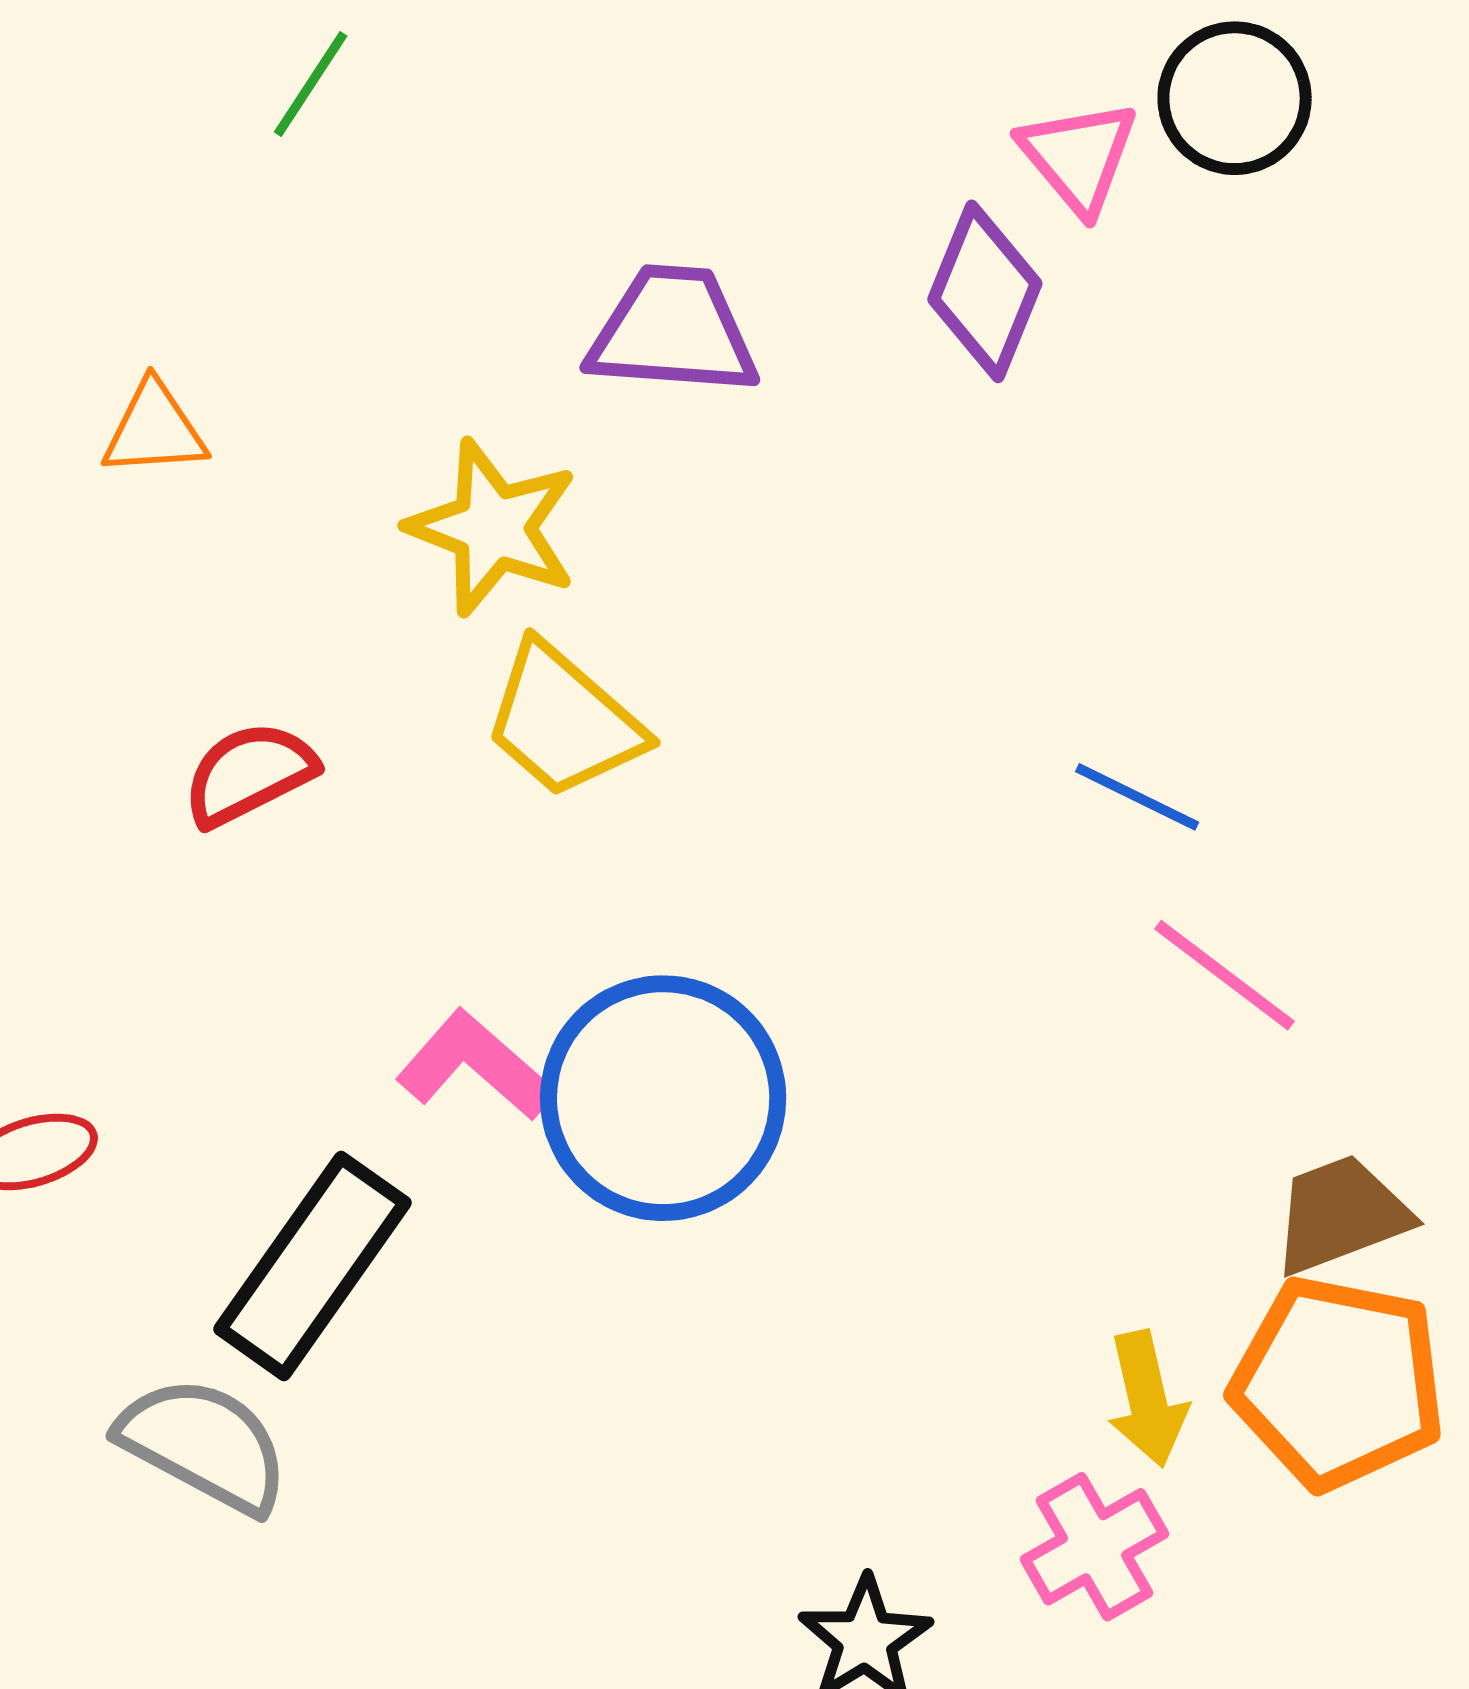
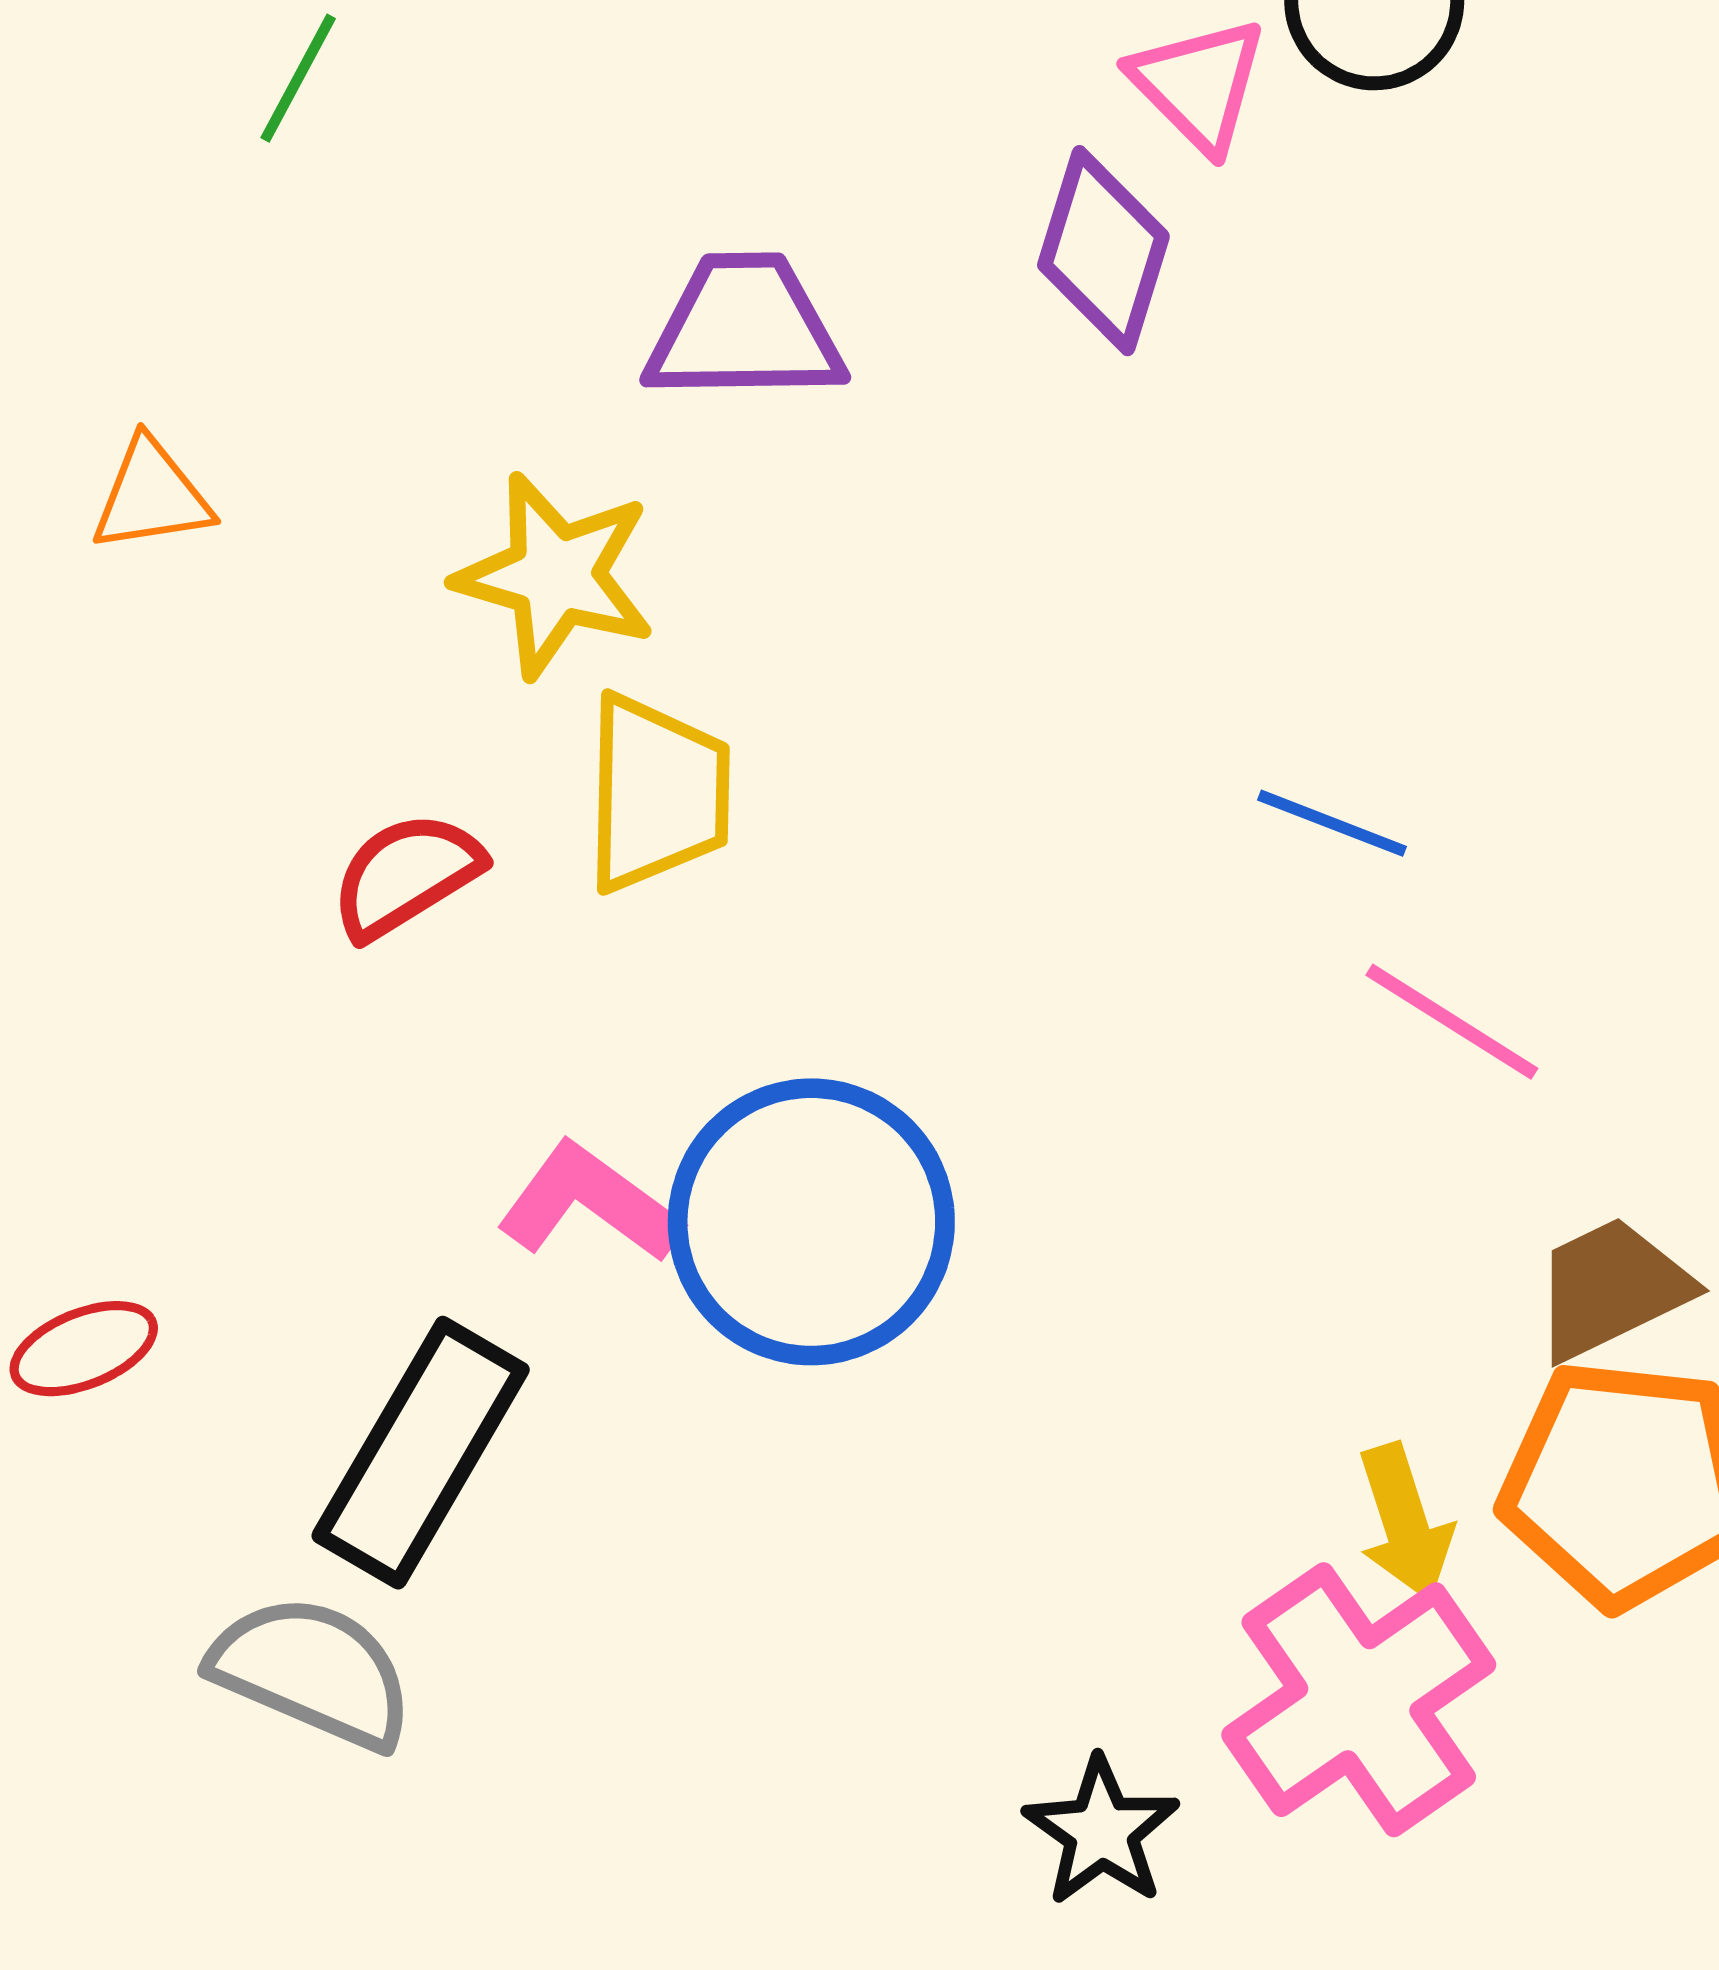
yellow trapezoid: (563, 721) -> (657, 793), turned -125
red semicircle: (249, 774) -> (406, 875), moved
pink cross: (1095, 1547) -> (1359, 1700), size x1.6

